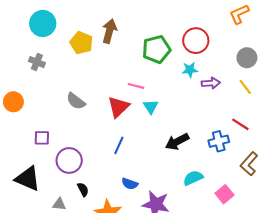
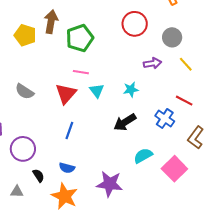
green pentagon: (156, 49) -> (80, 38), moved
gray circle: (247, 58) -> (172, 37), moved
cyan star: (190, 70) -> (131, 89), moved
blue cross: (219, 141) -> (165, 118), turned -36
blue semicircle: (130, 184) -> (67, 168), moved
pink square: (224, 194) -> (174, 169), size x1.4

